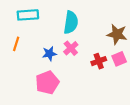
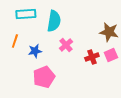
cyan semicircle: (71, 22) -> (54, 21), moved
blue star: (49, 54) -> (35, 51), moved

